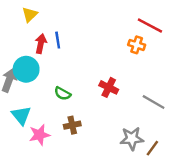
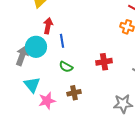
blue line: (58, 40) -> (62, 41), moved
red cross: (109, 87) -> (104, 62), turned -35

